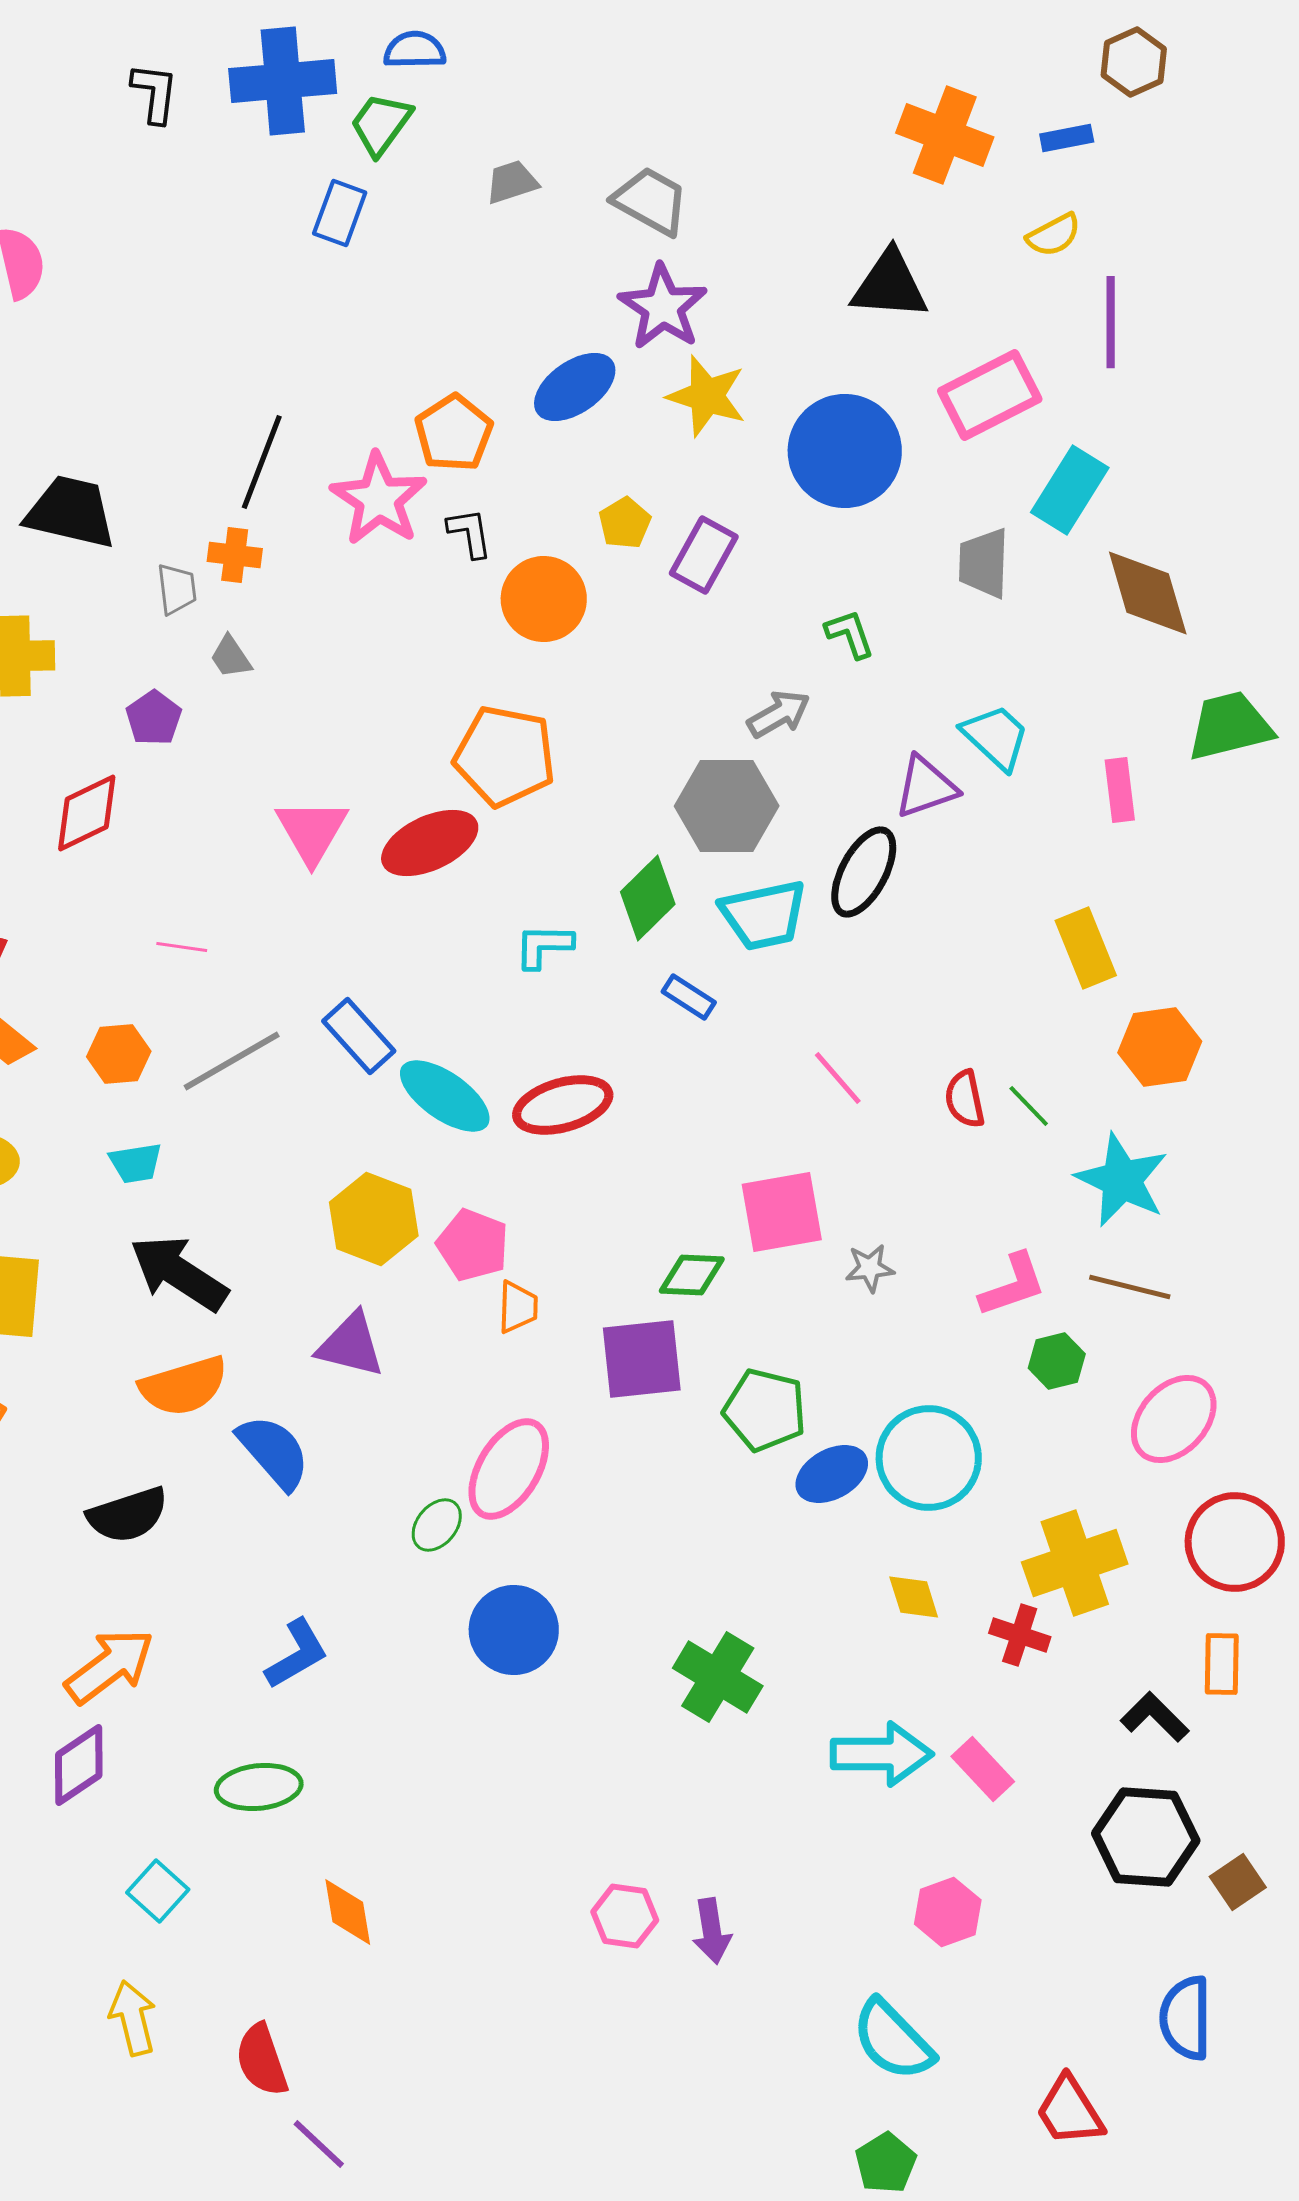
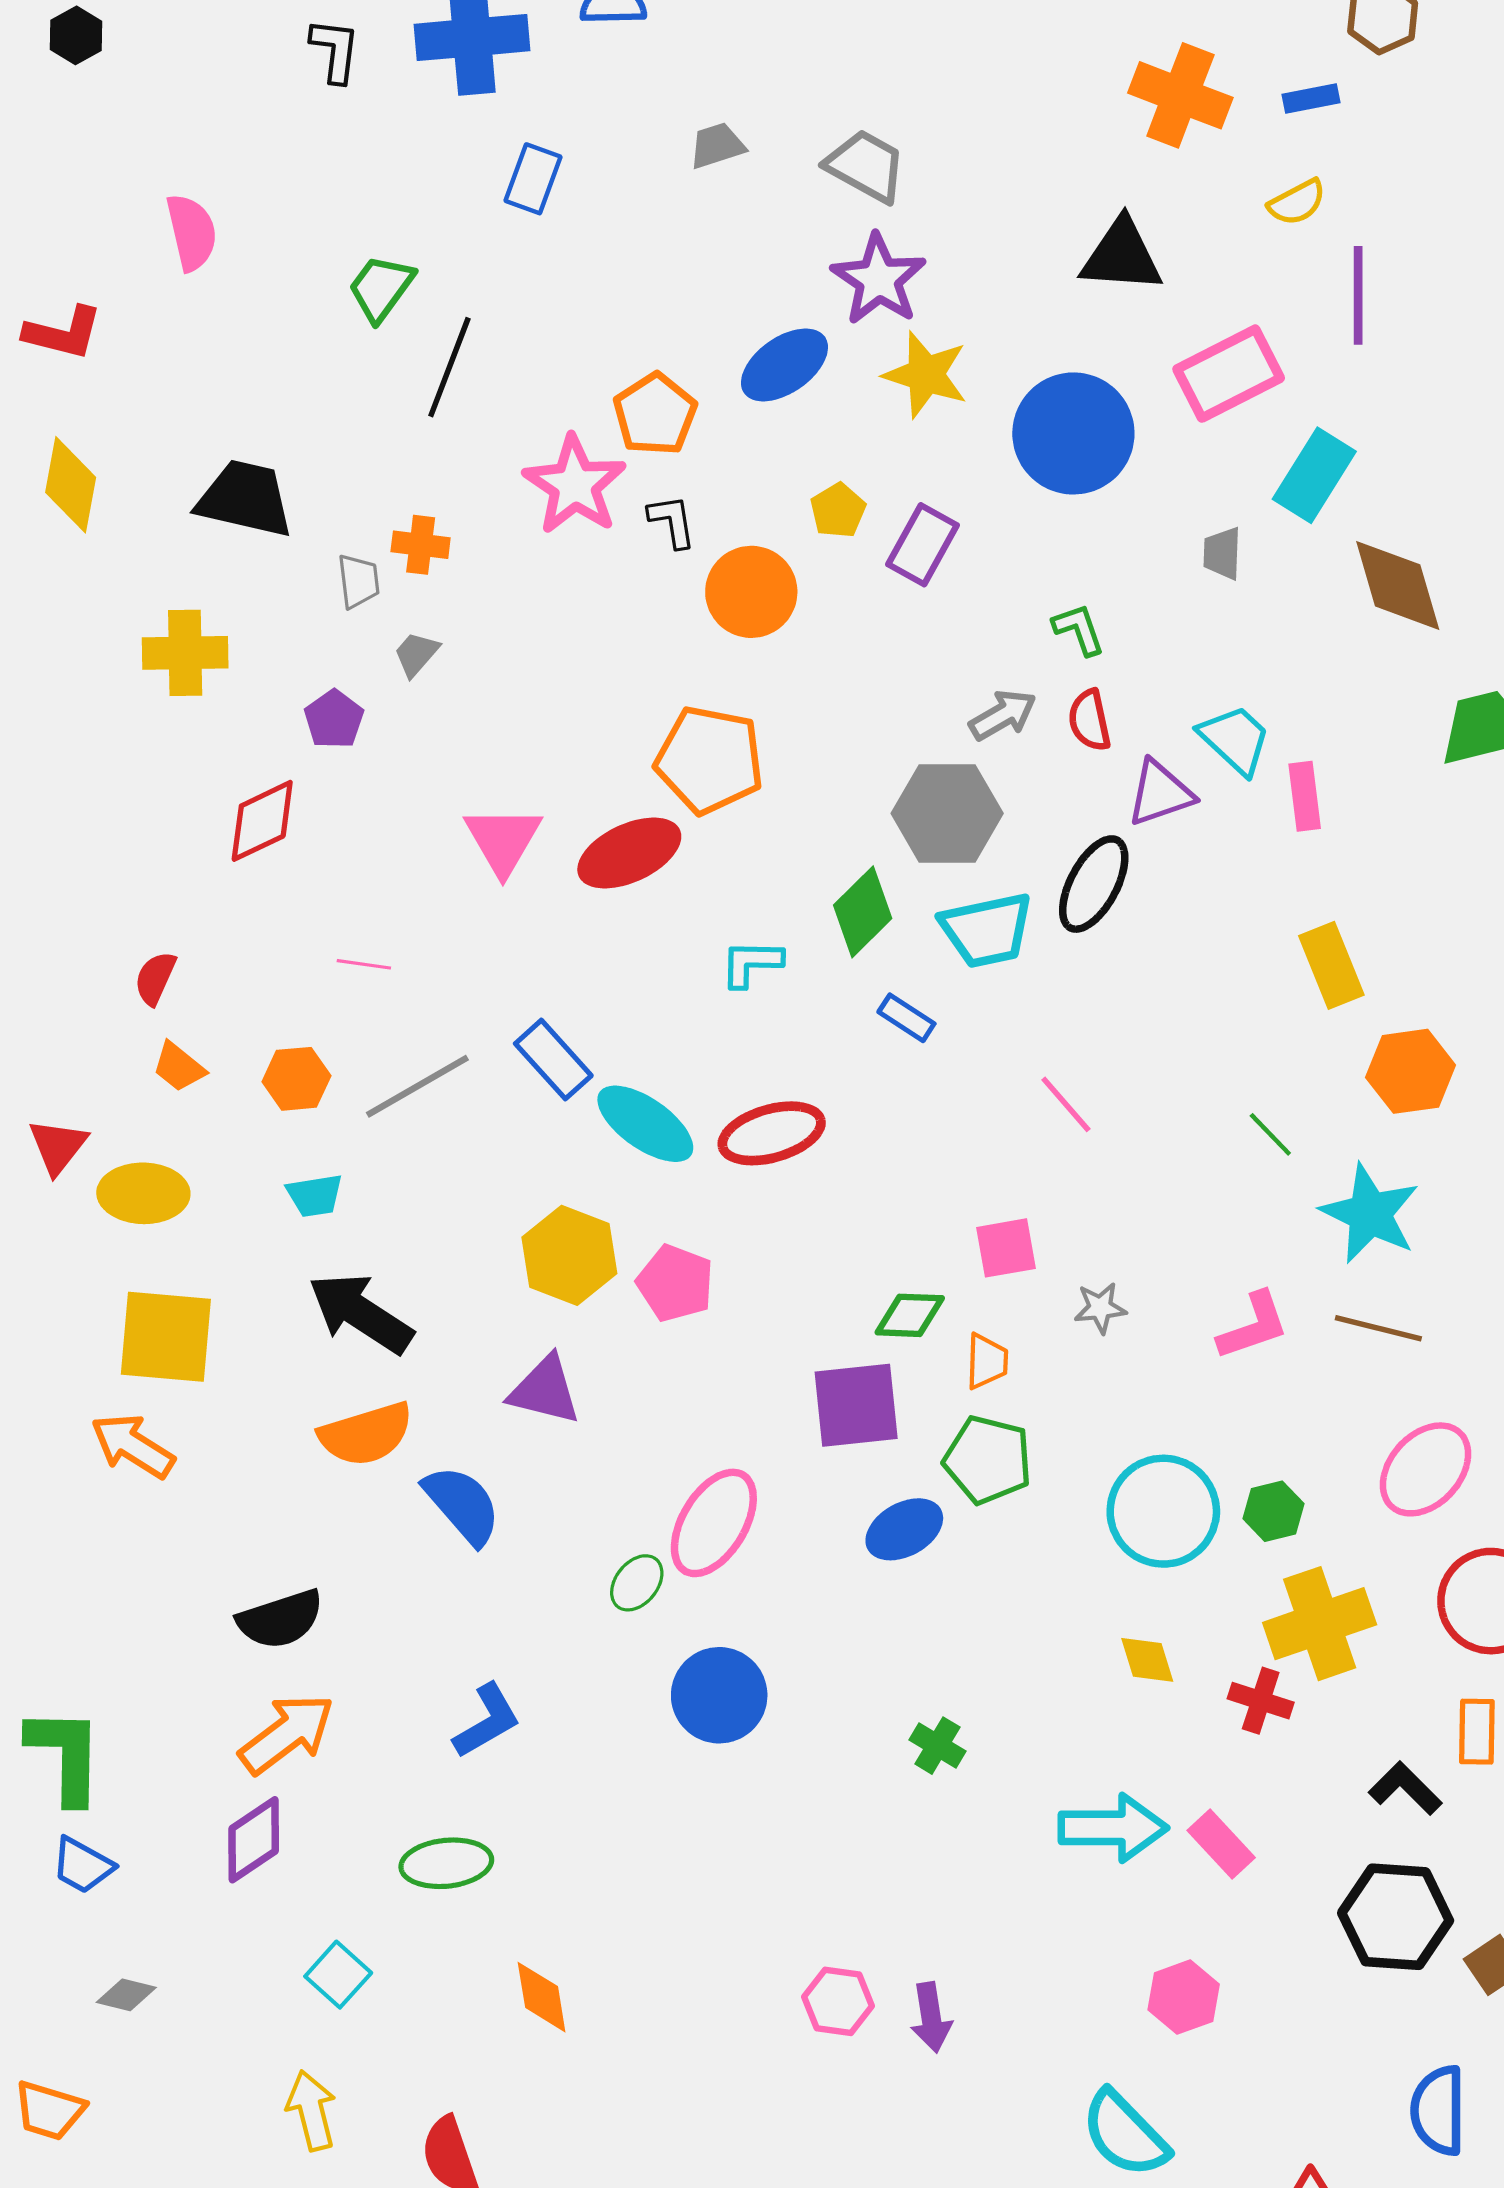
green trapezoid: (381, 124) -> (381, 288), moved
black line: (262, 462) -> (449, 367), moved
gray trapezoid: (984, 563) -> (1222, 553), size x0.7
gray trapezoid: (231, 657) -> (416, 654), turned 75
pink rectangle: (1120, 790) -> (1305, 796), moved
red semicircle: (965, 1099) -> (1089, 720), moved
pink square: (782, 1212) -> (1006, 1248), size x0.7
orange trapezoid: (518, 1307) -> (987, 1361), moved
green hexagon: (1057, 1361) -> (1274, 1511), moved
blue ellipse: (832, 1474) -> (904, 1529), moved
black semicircle: (128, 1515) -> (280, 1619), moved
green cross: (718, 1677) -> (937, 1746), size x0.6

